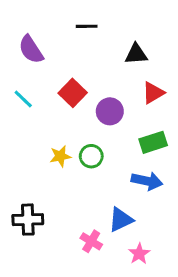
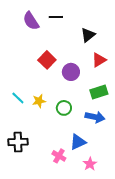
purple semicircle: (31, 49) -> (31, 21), moved
black triangle: (136, 54) -> (88, 35), turned -35
cyan line: (23, 99) -> (18, 98), moved
green circle: (91, 156) -> (64, 108), moved

